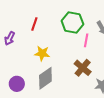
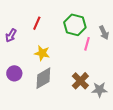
brown cross: (83, 68) -> (80, 81), moved
purple circle: (17, 84) -> (14, 73), moved

